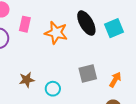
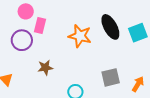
pink rectangle: (25, 24) -> (40, 25), moved
brown star: (27, 80) -> (45, 68), moved

